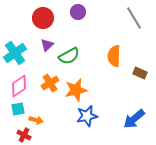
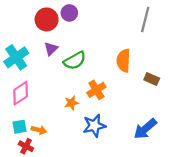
purple circle: (78, 12) -> (69, 13), moved
gray line: (134, 18) -> (145, 19), turned 45
orange cross: (50, 83) -> (96, 90), moved
orange star: (76, 90) -> (71, 103), moved, size x0.6
cyan square: (18, 109) -> (19, 127), moved

